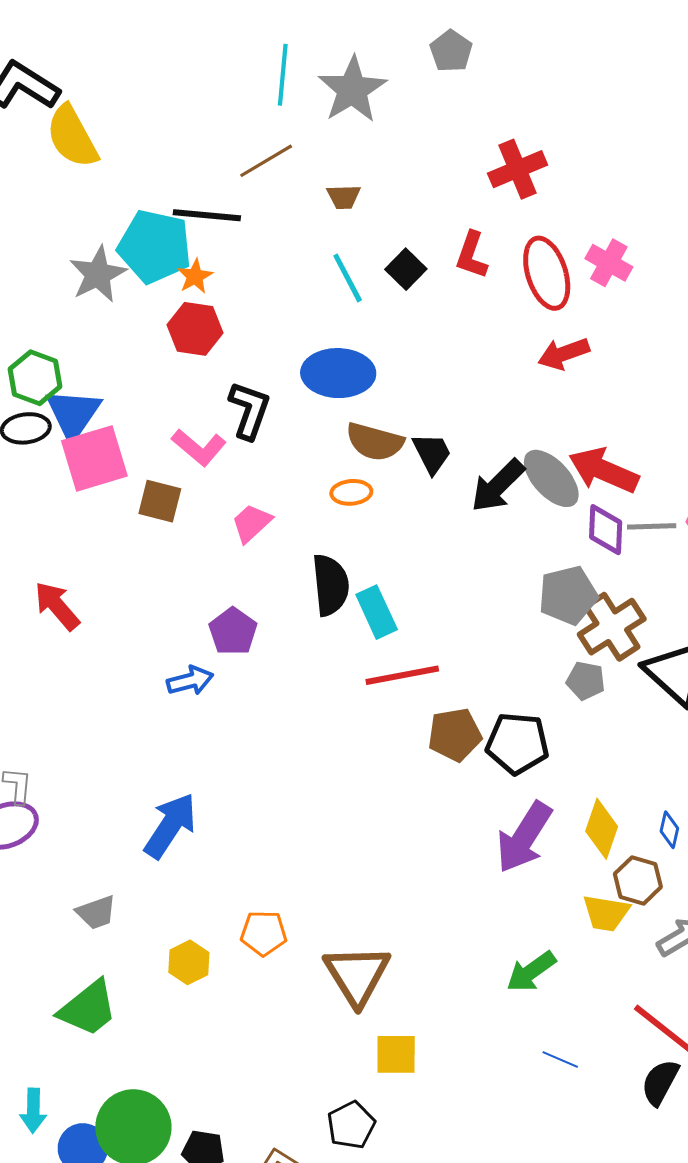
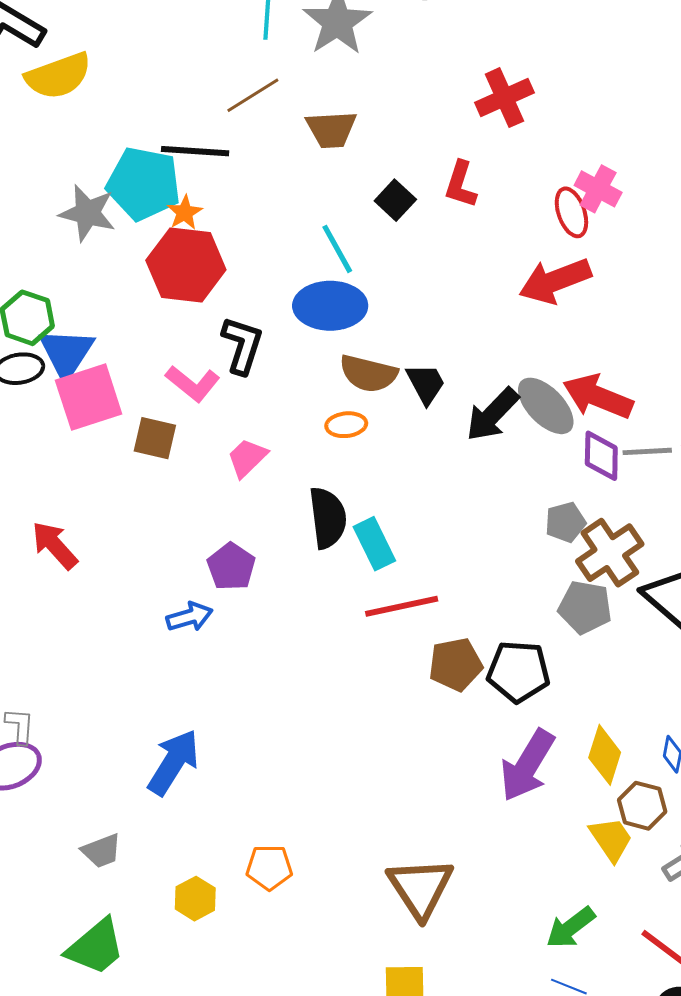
yellow semicircle: (72, 137) -> (58, 76), turned -80
brown trapezoid: (344, 197) -> (331, 129), size x1.5
red ellipse: (547, 273) -> (571, 212), moved, size x0.7
gray star: (98, 274) -> (87, 213), turned -30
cyan line: (348, 278) -> (337, 249), moved
red hexagon: (195, 329) -> (186, 265), size x1.4
red arrow: (564, 354) -> (555, 281), size x1.4
gray pentagon: (568, 595) -> (565, 522), size x0.7
gray pentagon: (586, 681) -> (585, 607), size x1.4
yellow trapezoid: (606, 913) -> (611, 839), turned -132
green arrow: (531, 972) -> (571, 928), moved
brown triangle: (357, 975) -> (420, 888), moved

